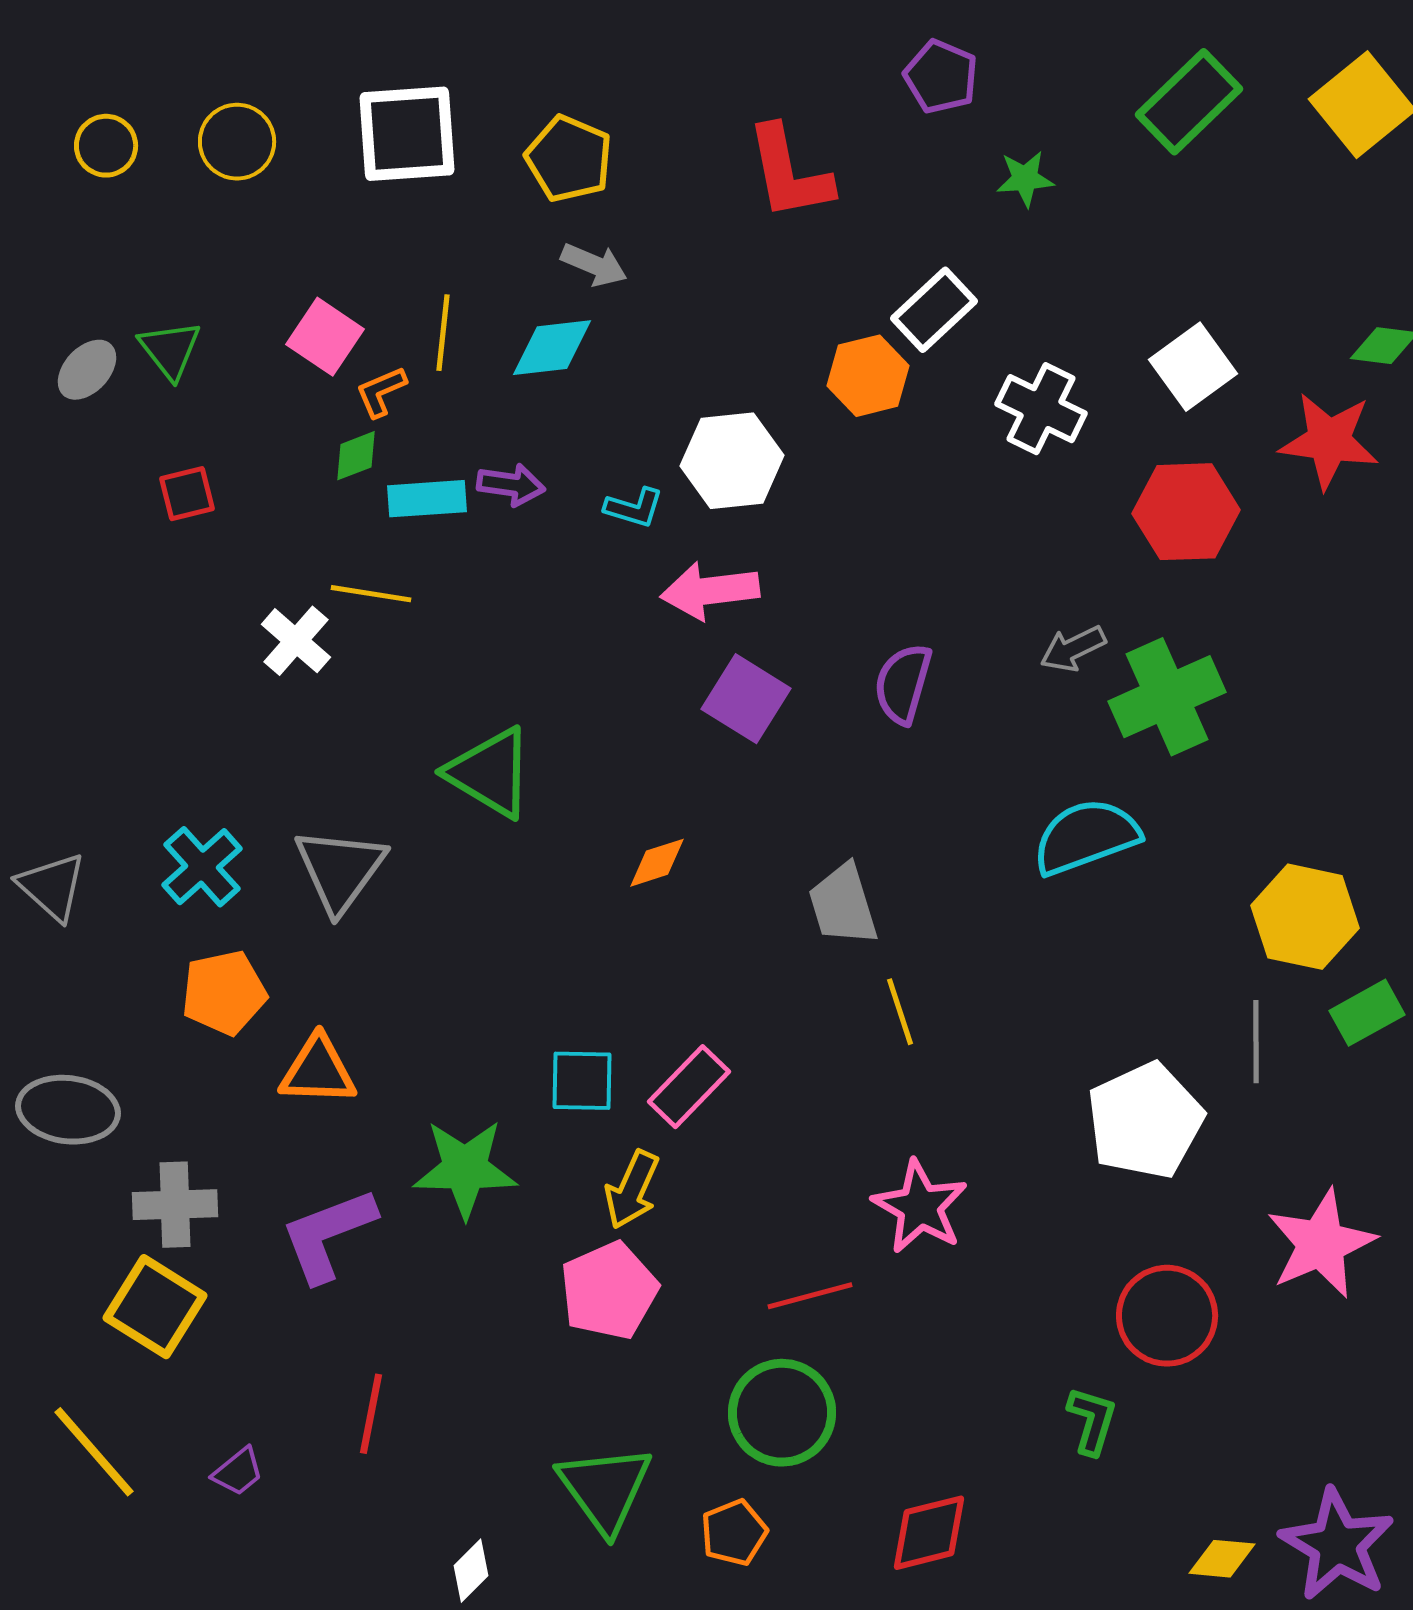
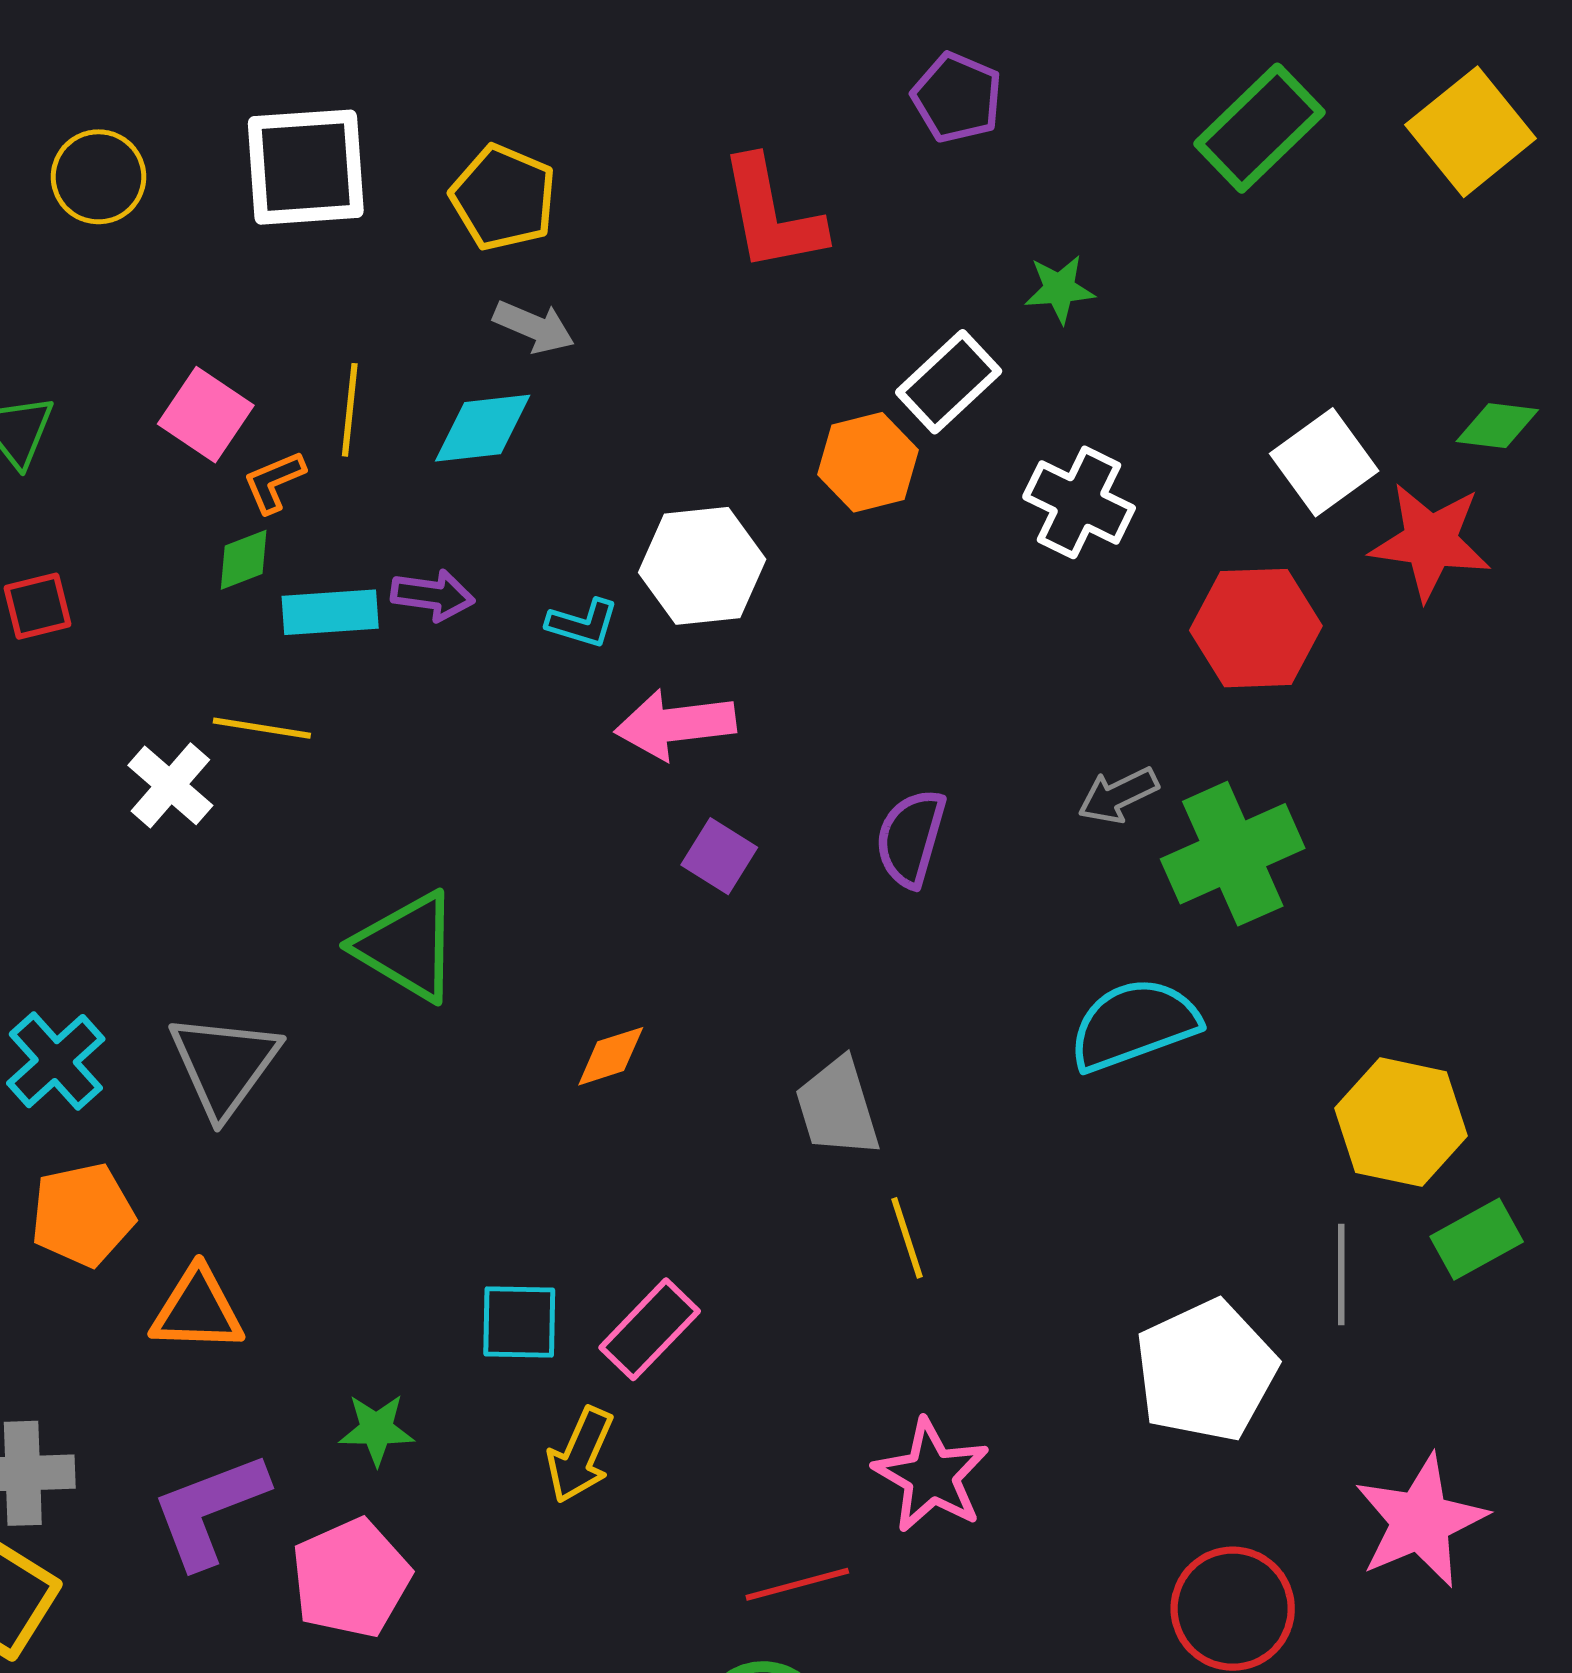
green star: (1025, 179) -> (1060, 289), moved
white square: (1193, 367) -> (1324, 462), moved
purple square: (746, 699) -> (719, 856), size x0.7
green star: (465, 1169) -> (377, 1429), size x0.6
pink pentagon: (609, 1291) -> (351, 1578), moved

